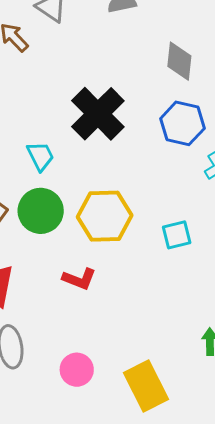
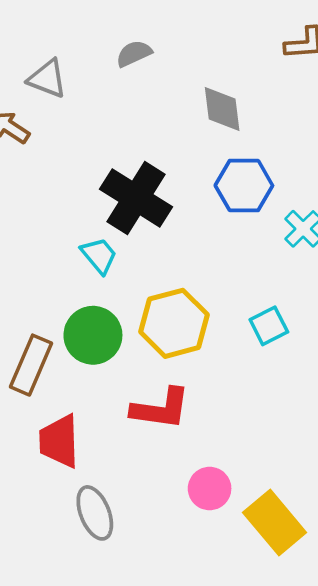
cyan trapezoid: (40, 156) -> (99, 256), moved
red L-shape: (79, 279) -> (161, 409), size x1.4
pink circle: (77, 370) -> (210, 489), moved

